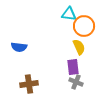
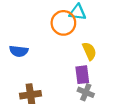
orange circle: (84, 26) -> (63, 23), moved

